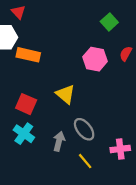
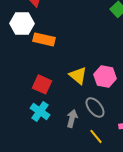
pink hexagon: (95, 59) -> (105, 76), moved

